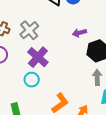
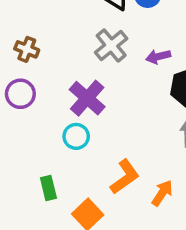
gray cross: (29, 30) -> (111, 45), moved

